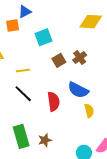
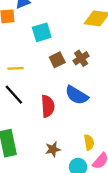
yellow semicircle: (89, 111) -> (89, 142), moved
brown star: (45, 140) -> (53, 149), moved

